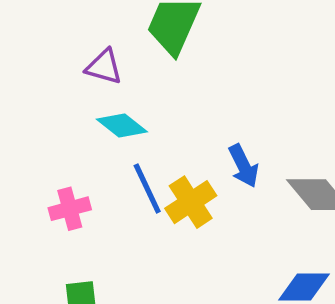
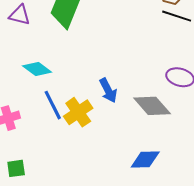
purple triangle: (104, 67) -> (20, 15), moved

